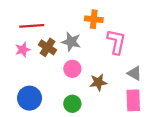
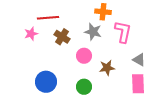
gray star: (71, 42) -> (93, 32), moved
pink star: (23, 50) -> (31, 34), moved

